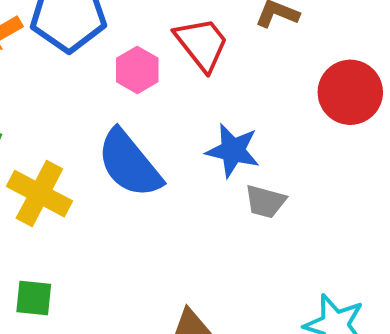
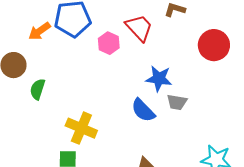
blue semicircle: (129, 164) -> (143, 110), moved, size x0.7
yellow cross: (39, 194) -> (81, 128), moved

